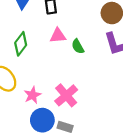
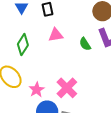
green semicircle: (78, 46) -> (85, 44), moved

